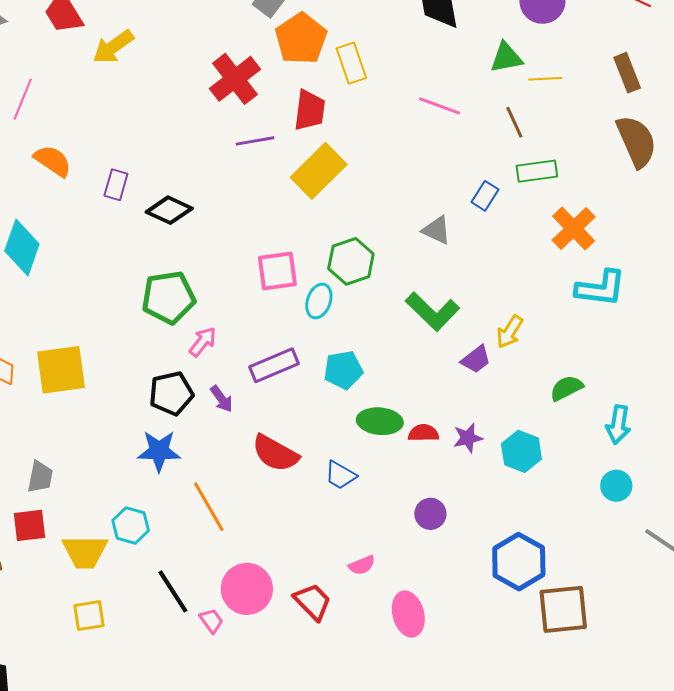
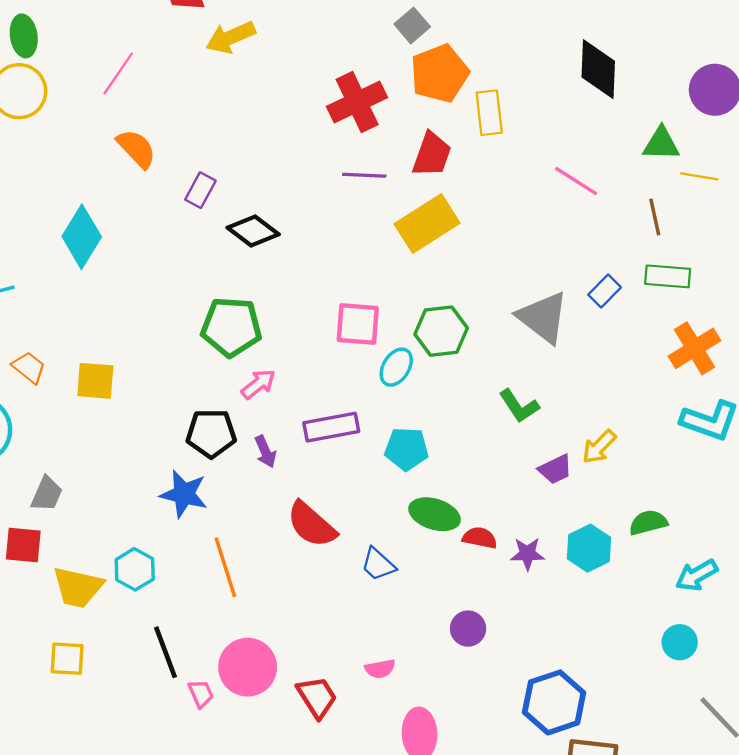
gray triangle: (437, 230) -> (543, 317), size x1.6
green L-shape: (433, 311) -> (519, 406), size x0.7
yellow square: (61, 370) -> (95, 381), size x0.7
cyan arrow: (618, 425) -> (697, 575), turned 39
cyan hexagon: (521, 451) -> (589, 548), moved

